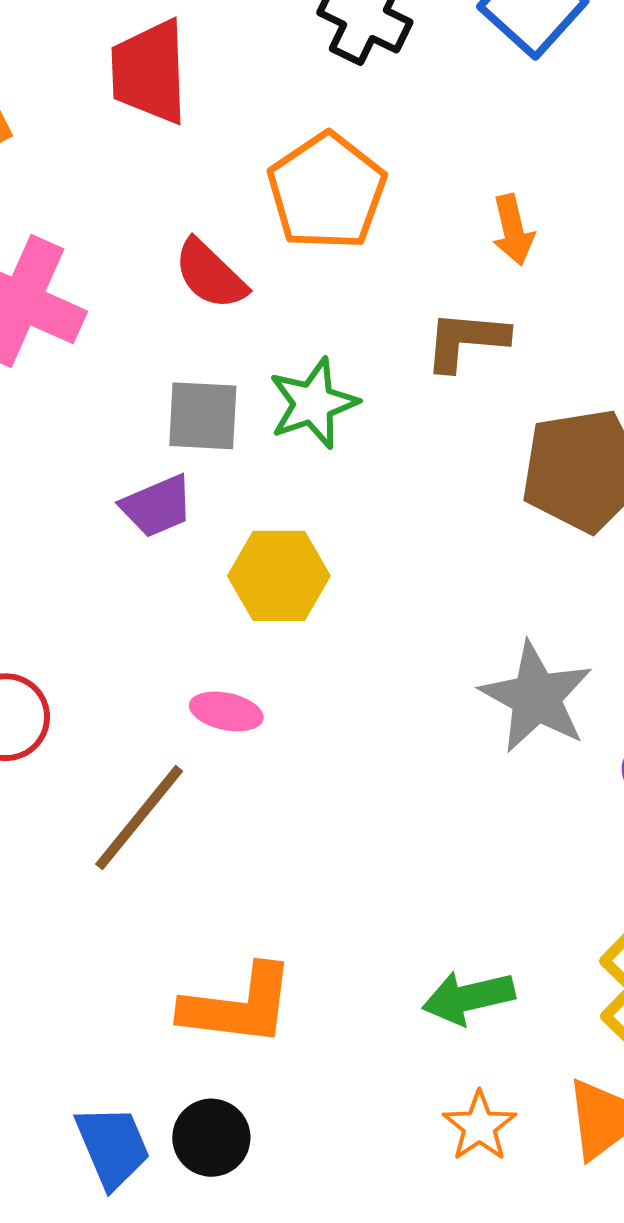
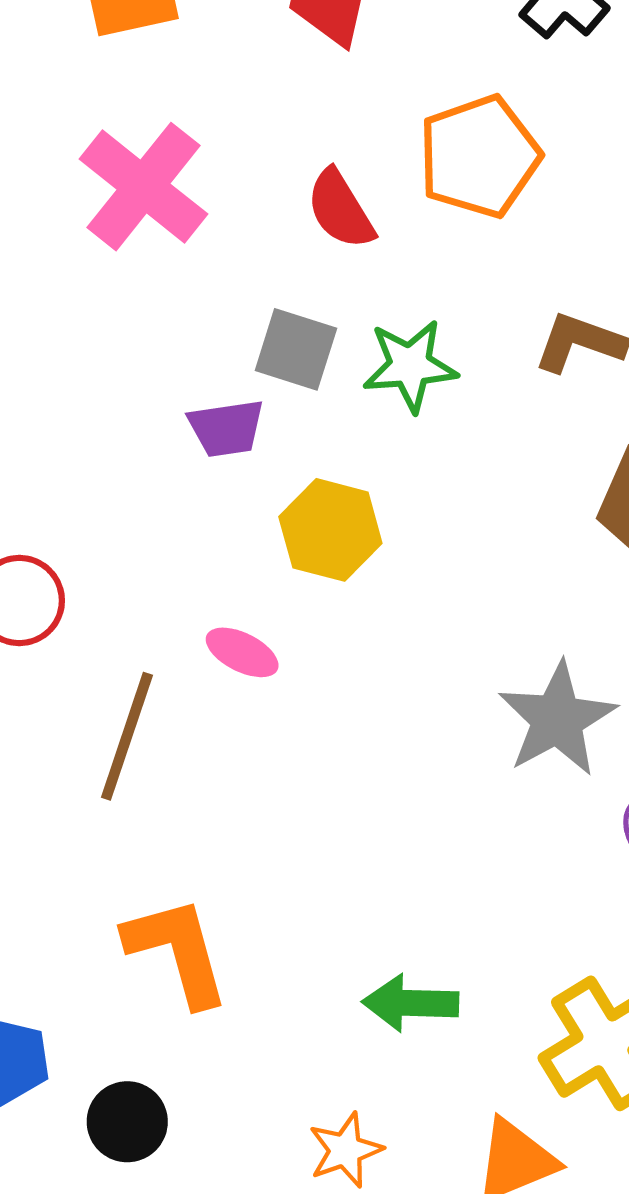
brown line: (139, 818) -> (127, 736), turned -35
orange L-shape: (238, 1006) -> (177, 951), turned -127
orange star: (479, 1126) -> (345, 1150), moved
black circle: (211, 1138) -> (127, 1122), moved

